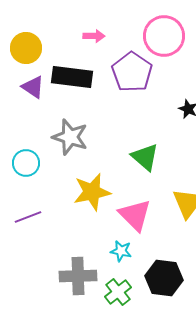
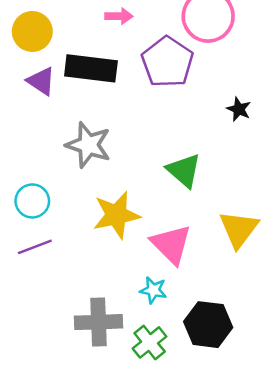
cyan circle: (26, 163) -> (32, 201), moved

